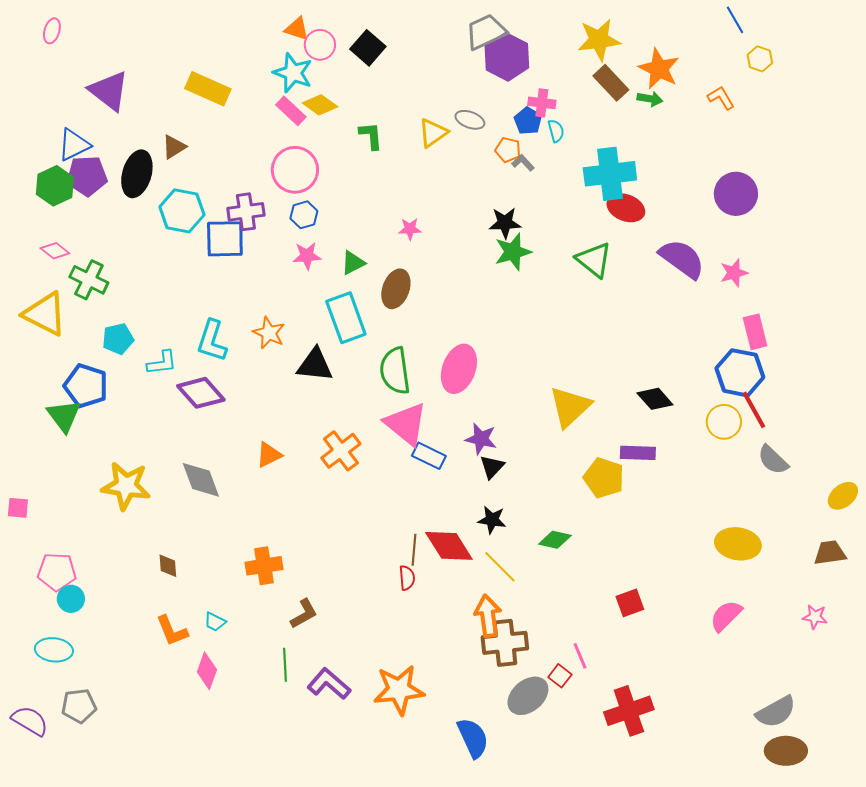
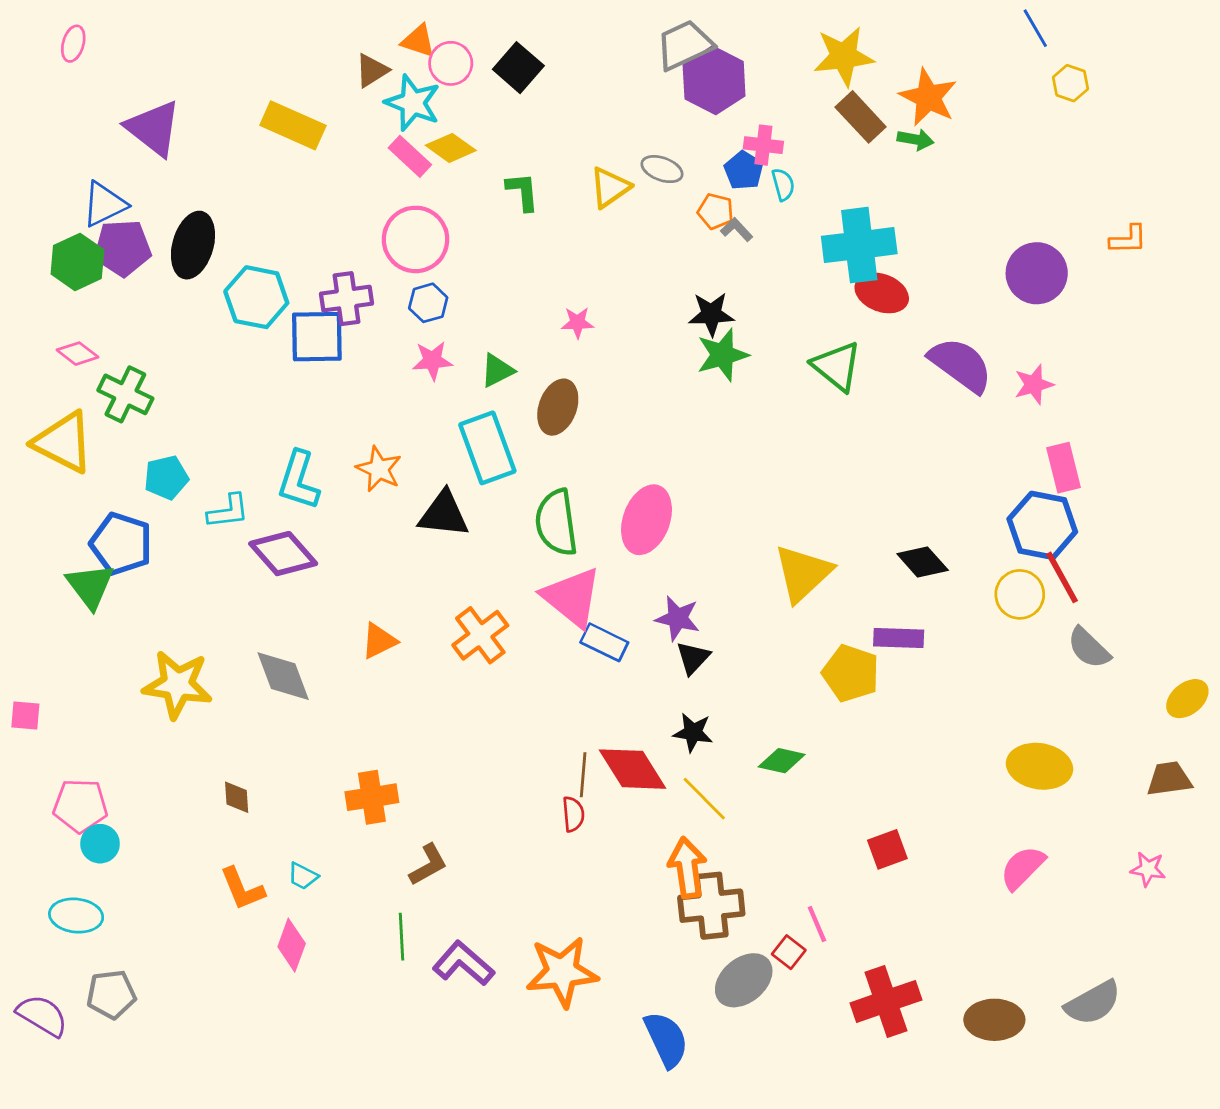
orange L-shape: (721, 98) -> (1128, 239), moved, turned 120
brown triangle: (174, 147) -> (372, 70), moved
brown ellipse: (786, 751) -> (994, 1020), moved

